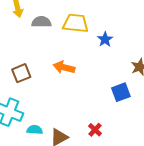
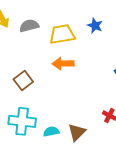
yellow trapezoid: (75, 23) -> (62, 34), moved

